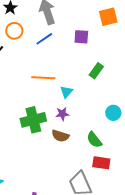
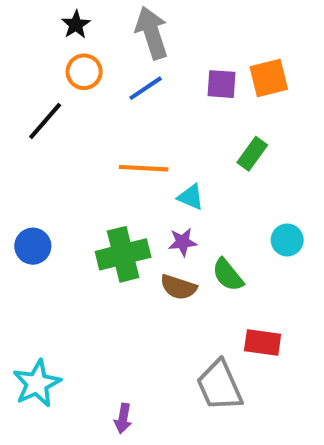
orange square: (108, 17) -> (269, 78), moved
cyan triangle: (66, 92) -> (191, 197), turned -48
green semicircle: (94, 140) -> (228, 275), moved

